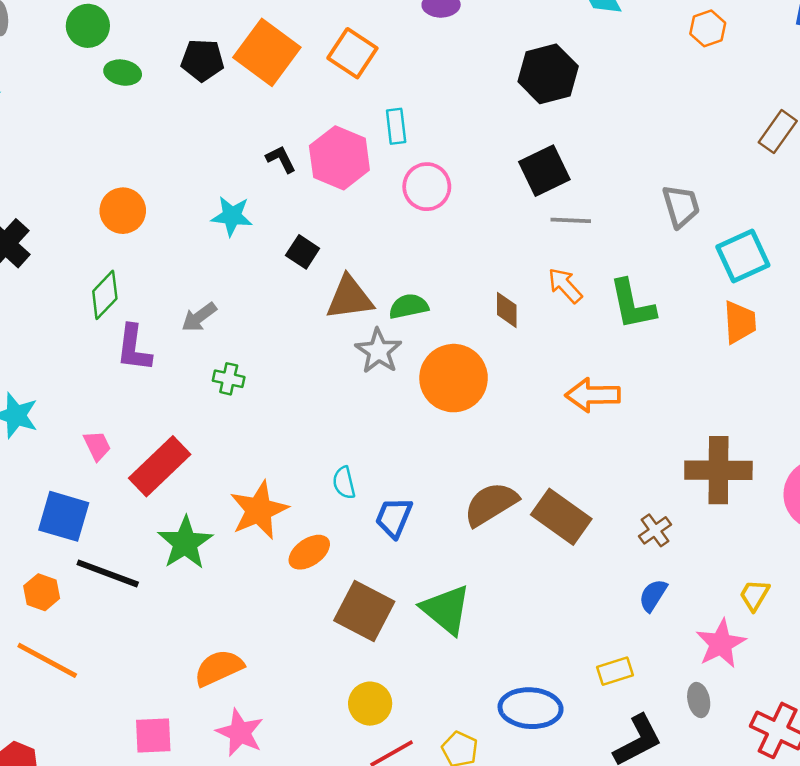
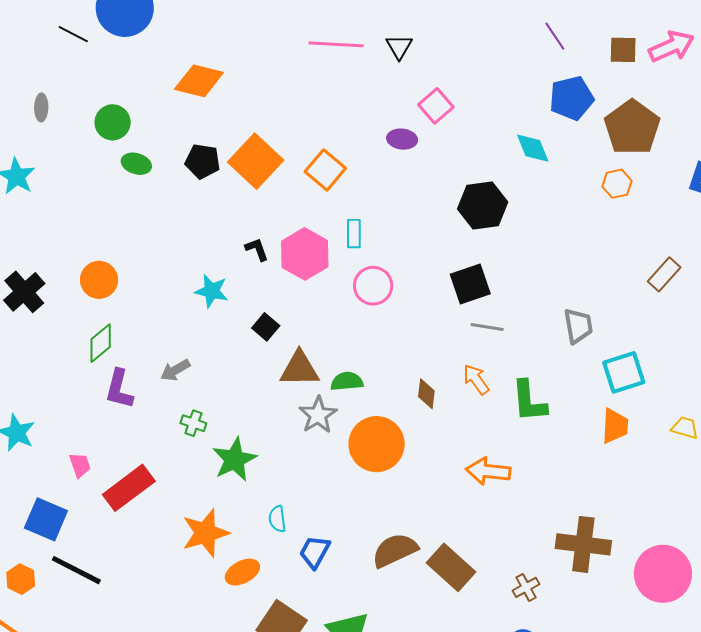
orange circle: (123, 211) -> (99, 280), moved
green star: (185, 543) -> (234, 459), moved

